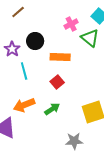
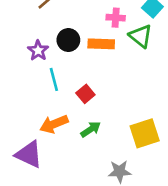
pink cross: (71, 24) -> (116, 18), turned 32
orange rectangle: (60, 57) -> (101, 44), moved
red square: (57, 82) -> (85, 94), moved

